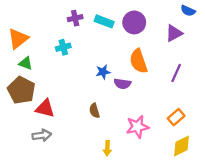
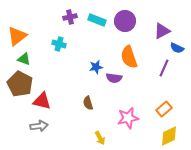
blue semicircle: (188, 11) -> (177, 48), moved
cyan cross: (63, 47) -> (59, 44), turned 32
yellow arrow: (107, 148) -> (100, 138), turned -32

